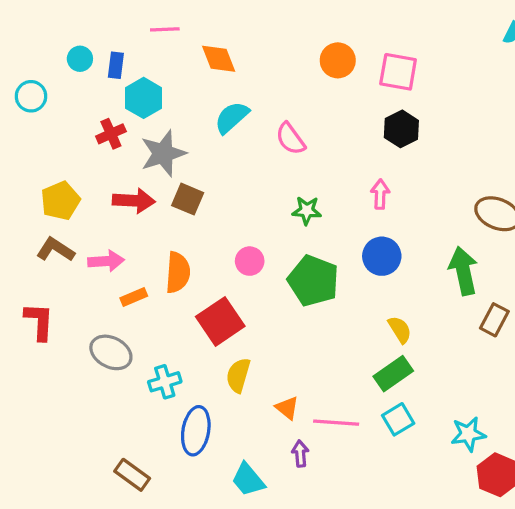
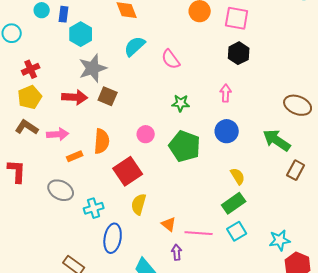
red cross: (111, 134) -> (31, 69), moved
green arrow: (463, 271) -> (277, 140), turned -44

